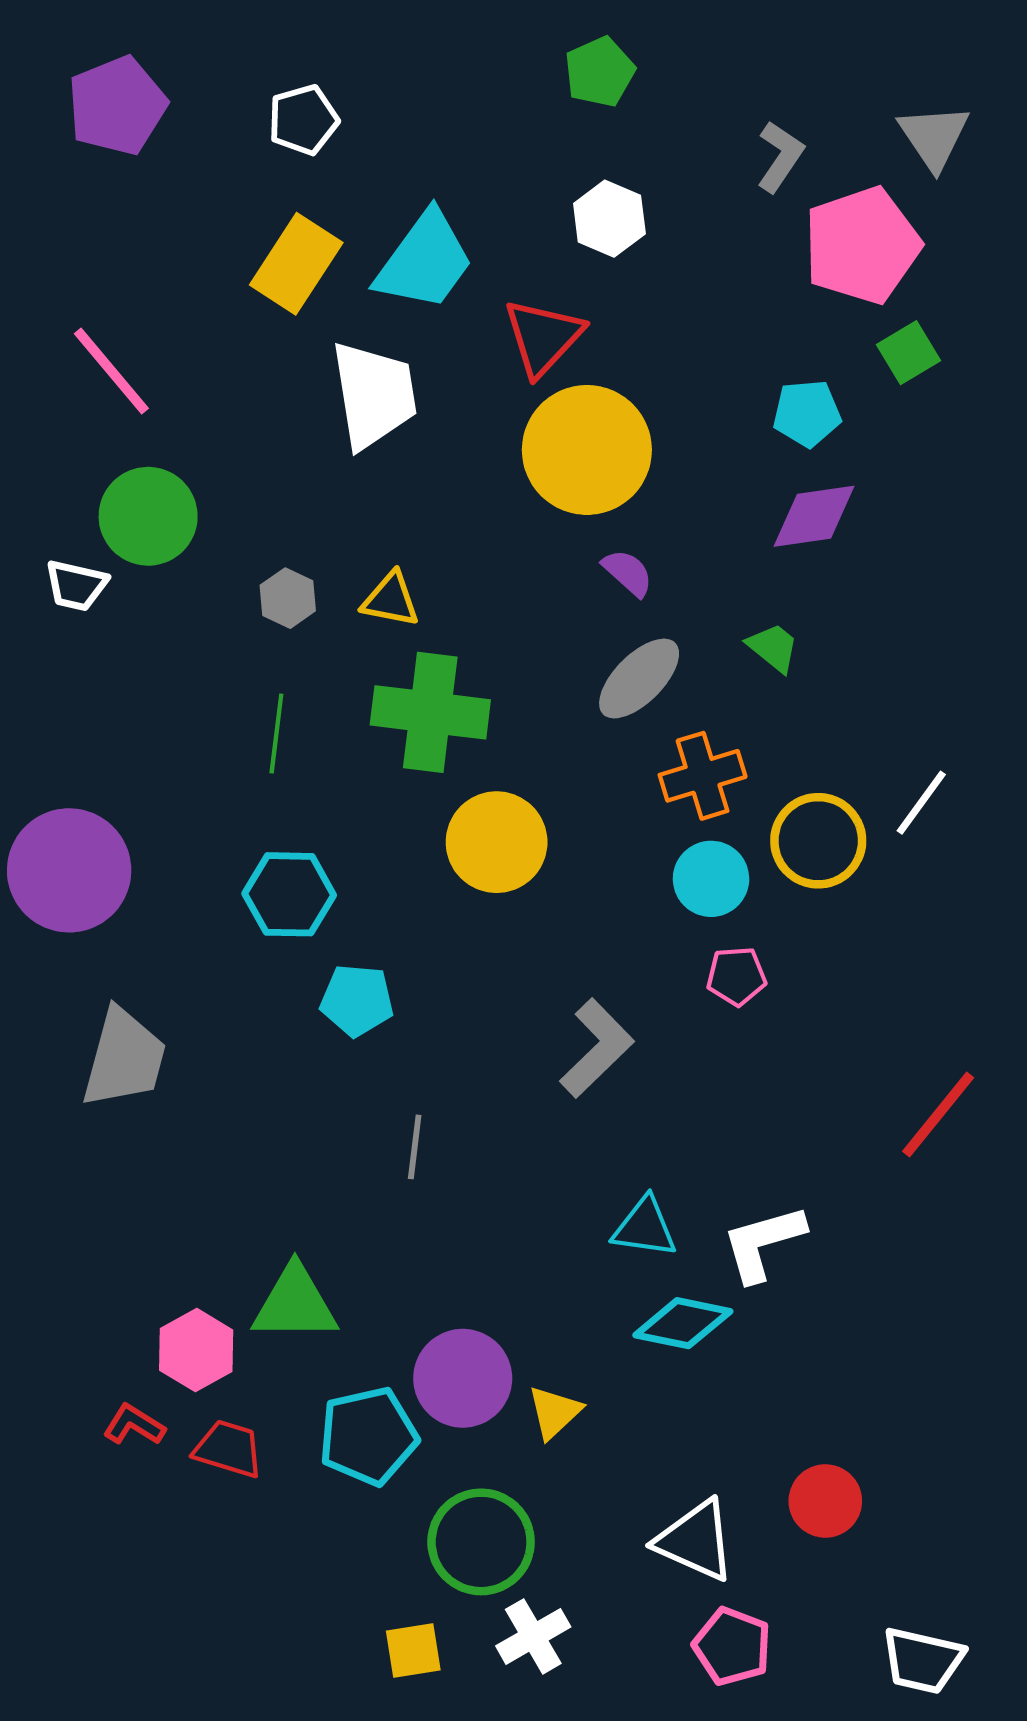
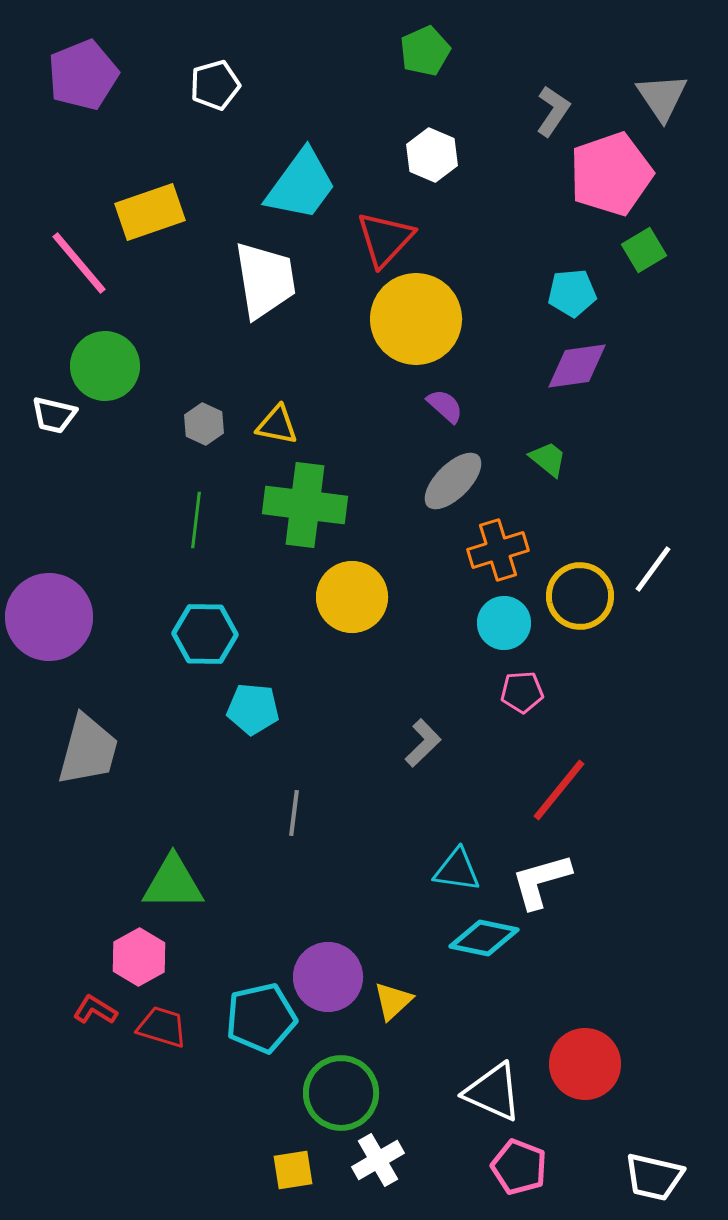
yellow rectangle: (296, 264) -> (150, 212), moved, turned 38
gray L-shape: (597, 1048) -> (423, 743), size x0.7
red line: (938, 1114) -> (559, 790), moved
green triangle: (295, 1303) -> (173, 883), moved
red circle: (825, 1501) -> (585, 1064), size x1.4

